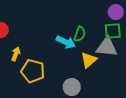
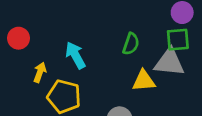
cyan arrow: (66, 42) -> (75, 55), moved, turned -144
yellow triangle: (89, 60) -> (144, 81), turned 36

